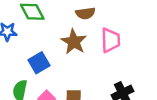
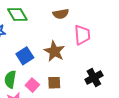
brown star: (74, 42) -> (54, 51), moved

